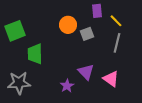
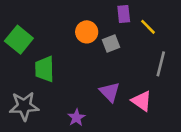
green square: (15, 31) -> (19, 40), turned -30
gray line: (117, 43) -> (161, 64), moved
purple star: (67, 86) -> (76, 118), moved

